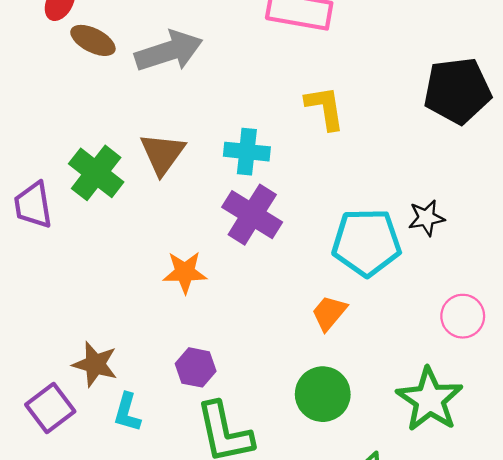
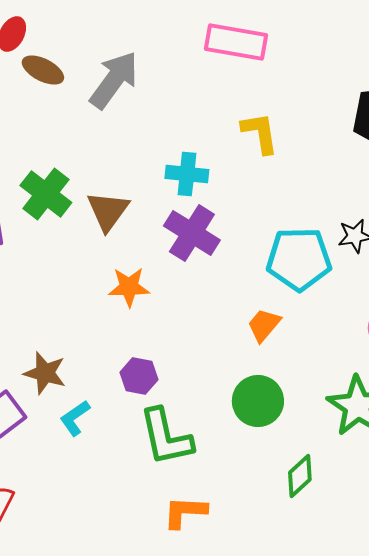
gray arrow: (169, 51) -> (114, 80), turned -36
brown triangle: (162, 154) -> (108, 211), moved
cyan L-shape: (127, 412) -> (75, 418), turned 39

